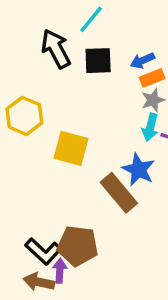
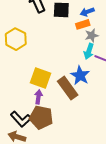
orange rectangle: (152, 78) -> (83, 24), moved
yellow square: (71, 148) -> (41, 78), moved
purple arrow: (60, 271) -> (38, 97), moved

